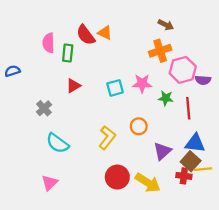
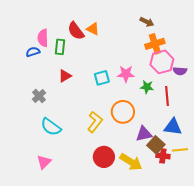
orange cross: (160, 51) -> (155, 44), moved
blue semicircle: (12, 71) -> (33, 52), moved
orange circle: (139, 126) -> (123, 112), size x1.5
purple triangle: (162, 151) -> (144, 134), turned 30
brown square: (191, 161) -> (156, 145), moved

